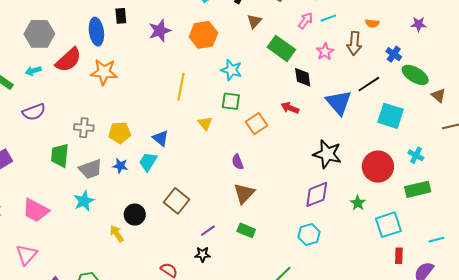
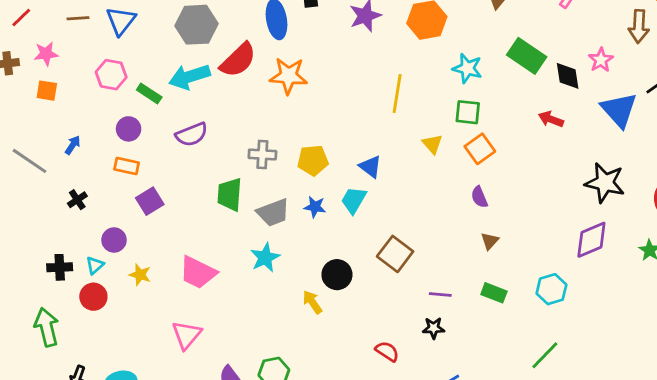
green rectangle: (281, 48) -> (527, 56), moved
pink star: (325, 52) -> (601, 60), moved
cyan arrow: (33, 71) -> (189, 77), size x1.8
orange square: (256, 124) -> (480, 149), moved
brown triangle: (244, 193) -> (490, 241), size x0.6
purple line: (208, 231) -> (440, 294), turned 42
cyan hexagon: (309, 235) -> (551, 289), moved

